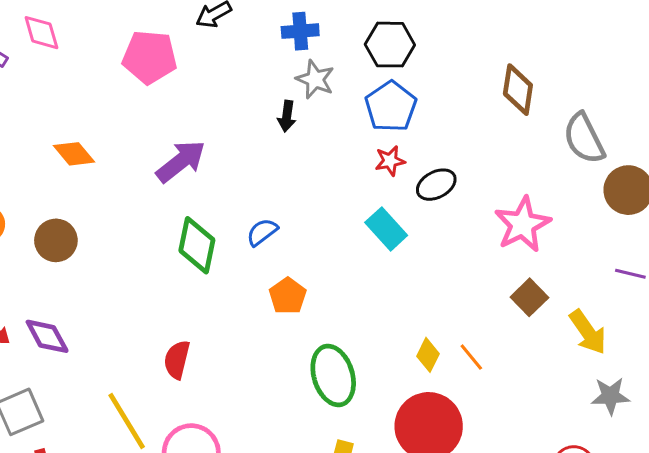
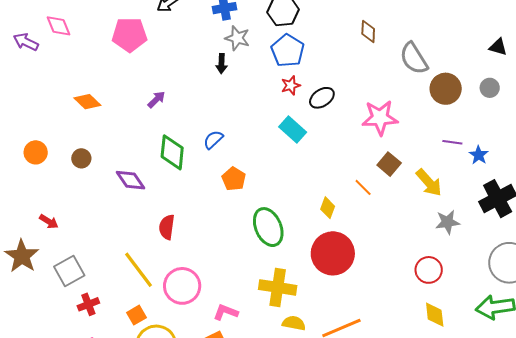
brown diamond: (518, 90) -> (368, 31), size x0.7
purple arrow: (181, 161) -> (156, 99), size x0.6
pink star: (523, 224) -> (380, 118), turned 30
brown circle: (56, 240) -> (81, 158), size x0.7
purple diamond: (47, 336) -> (130, 180), moved
orange line: (471, 357) -> (363, 187), moved

